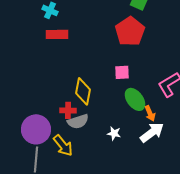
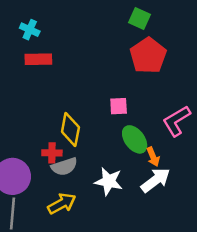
red pentagon: (130, 31) -> (148, 56), moved
white star: (114, 133) -> (109, 181), size x1.6
yellow arrow: (63, 145) -> (62, 204), moved, turned -80

